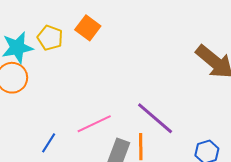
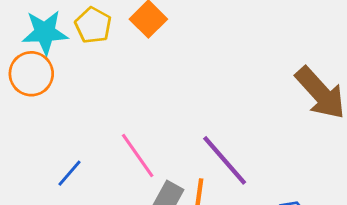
pink line: (94, 124) -> (138, 156), turned 72

